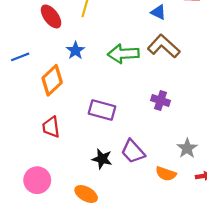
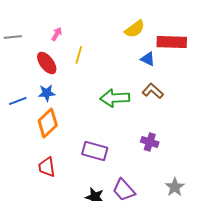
brown L-shape: (164, 46) -> (153, 91), size x0.7
blue star: (75, 50) -> (47, 93), moved, turned 30

